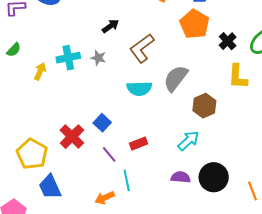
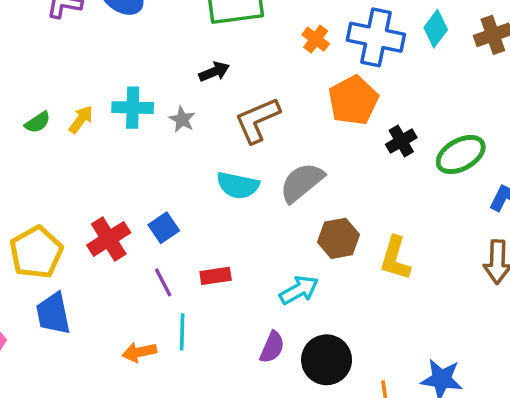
green semicircle: (14, 50) -> (38, 122), moved
yellow L-shape: (238, 77) -> (395, 258), moved
purple semicircle: (181, 177) -> (272, 347), turned 96

